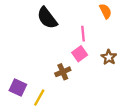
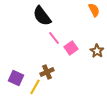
pink line: (83, 34) -> (54, 38), moved, turned -32
brown cross: (63, 72) -> (47, 72), moved

